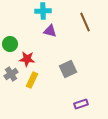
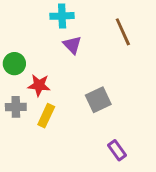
purple triangle: (50, 31) -> (72, 45), turned 32
gray cross: (11, 74) -> (16, 107), turned 32
purple rectangle: (81, 104) -> (117, 150), turned 72

